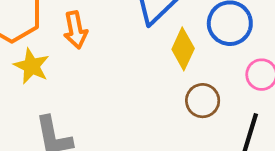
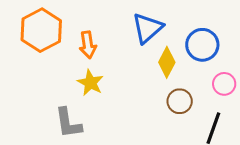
yellow star: (32, 66) -> (90, 83), moved

